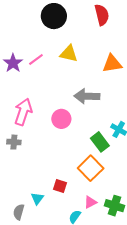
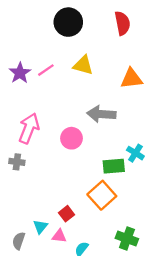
green rectangle: (100, 142) -> (114, 166), turned -60
red square: (60, 186) -> (67, 214), turned 32
pink triangle: (90, 202) -> (59, 236), moved, turned 32

